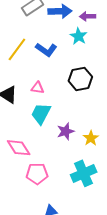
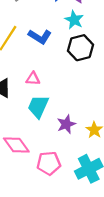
black hexagon: (80, 79) -> (80, 48), moved
pink pentagon: (37, 174) -> (49, 163), moved

